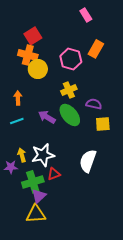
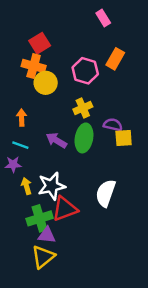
green ellipse: (70, 115) -> (84, 138), turned 50
cyan line: (17, 121) -> (20, 145), turned 40
yellow square: (103, 124) -> (124, 138), moved
purple star: (11, 167) -> (13, 164), moved
red triangle: (54, 174) -> (65, 209), size x1.6
purple triangle: (39, 196) -> (47, 235), turned 49
yellow triangle: (36, 214) -> (43, 257), turned -35

